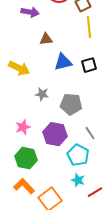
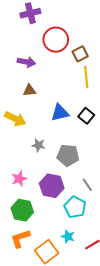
brown triangle: (46, 39) -> (29, 90), moved
black square: (89, 65) -> (86, 116), turned -35
cyan star: (78, 180) -> (68, 237), moved
orange L-shape: (24, 186) -> (20, 239), turned -65

